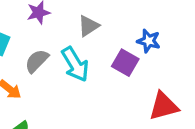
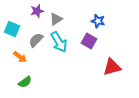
gray triangle: (89, 26) -> (56, 19), moved
blue star: (149, 41) -> (98, 21), moved

